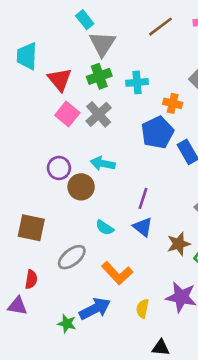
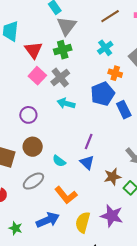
cyan cross: (137, 82) -> (105, 48), moved, turned -35
cyan arrow: (103, 164) -> (66, 103), moved
brown circle: (81, 187) -> (33, 147), moved
yellow semicircle: (142, 309) -> (83, 222), size x1.5
green star: (67, 324) -> (16, 228), moved

